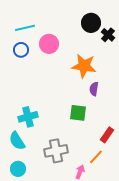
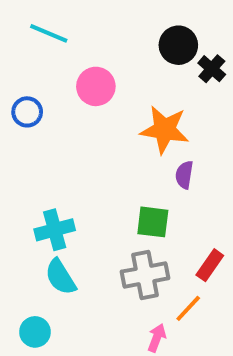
cyan line: (25, 28) -> (49, 33), moved, turned 36
blue circle: (21, 50) -> (27, 112), moved
cyan semicircle: (17, 141) -> (61, 277), moved
gray cross: (56, 151) -> (145, 275), moved

